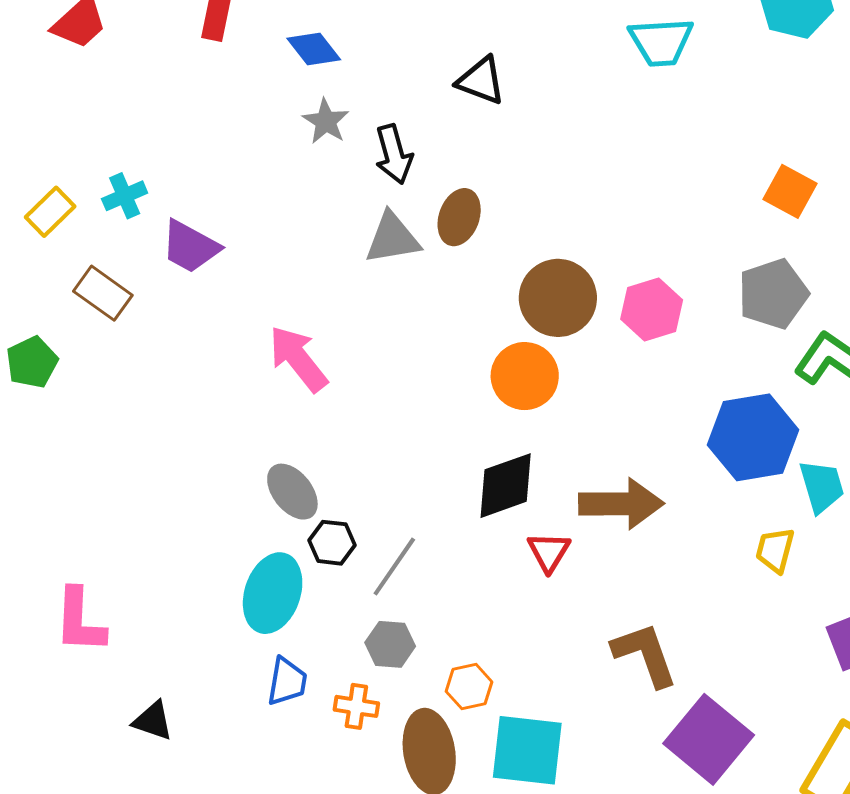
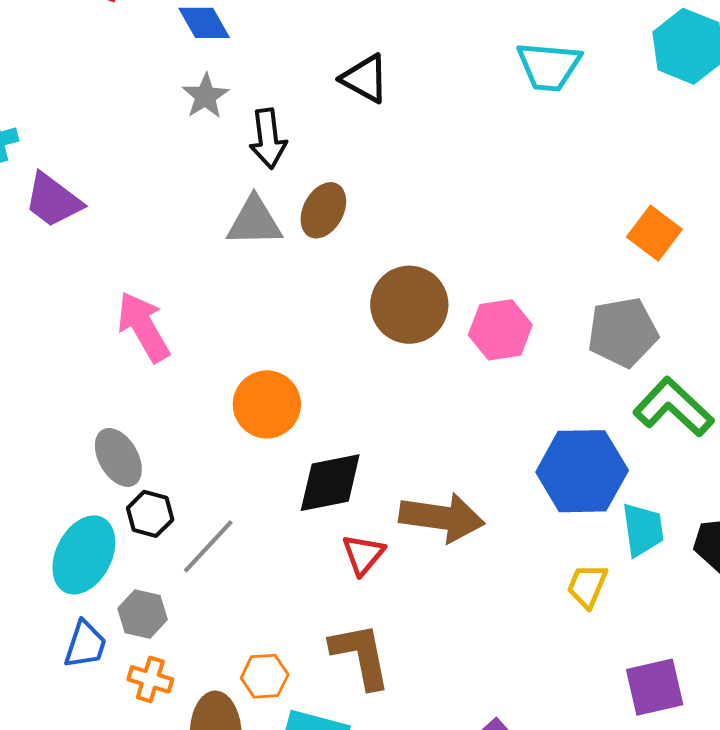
orange circle: (525, 376) -> (267, 404), moved
gray hexagon: (390, 644) -> (143, 614), moved
brown L-shape: (645, 654) -> (361, 656), moved

